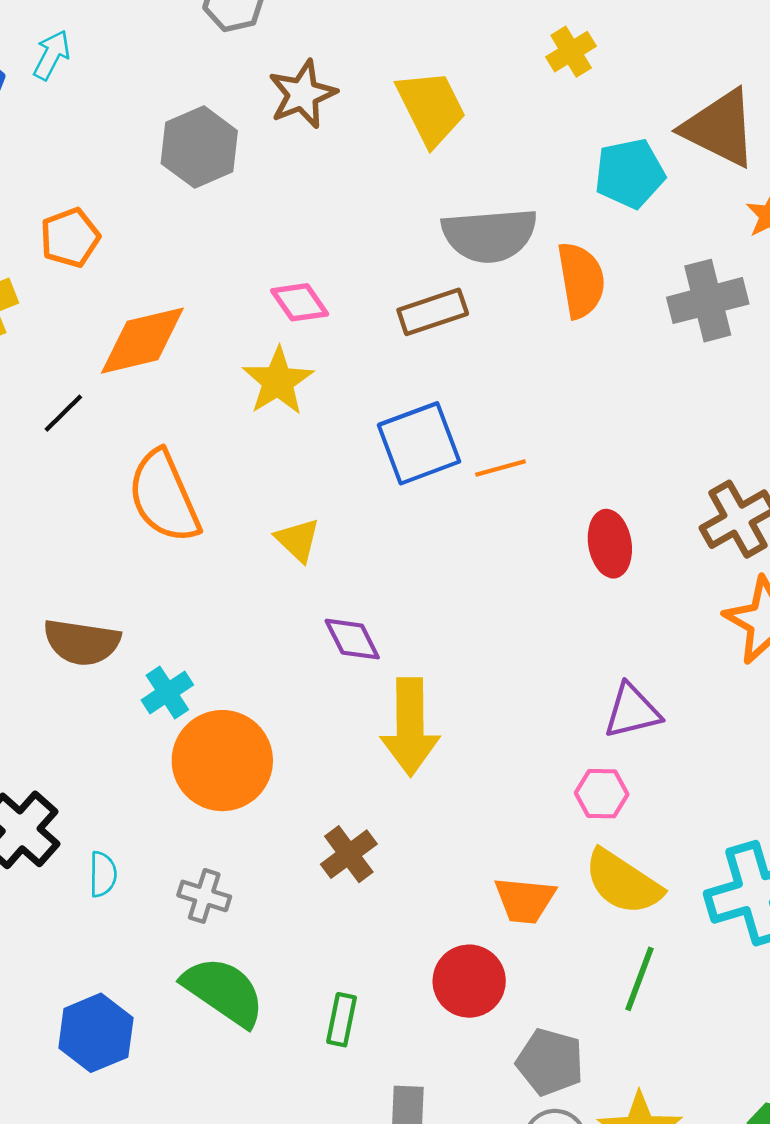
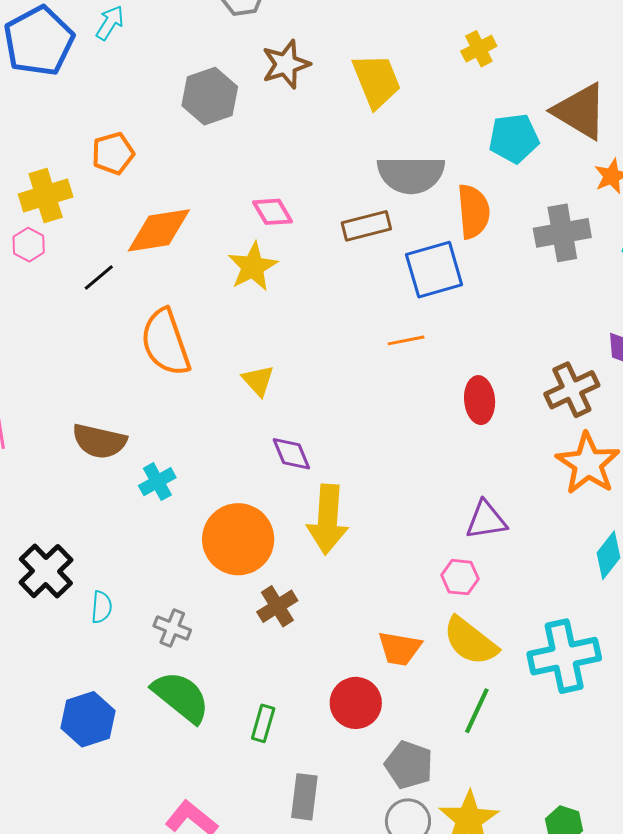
blue square: (419, 443) -> (434, 270), moved
orange circle: (222, 761) -> (238, 539), moved

